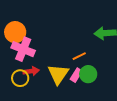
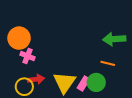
pink cross: (23, 49) -> (27, 56), size x0.6
orange line: (79, 56) -> (108, 63), moved, turned 40

